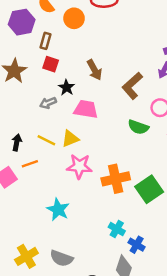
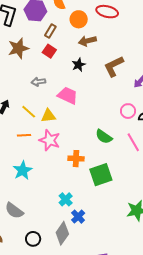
brown arrow: (94, 70) -> (87, 41), moved, turned 90
brown L-shape: (132, 86) -> (114, 66), moved
black star: (67, 88) -> (79, 65), moved
green semicircle: (138, 127) -> (104, 137), moved
orange line: (30, 164) -> (24, 135), moved
orange cross: (116, 179) -> (76, 159), size x0.7

